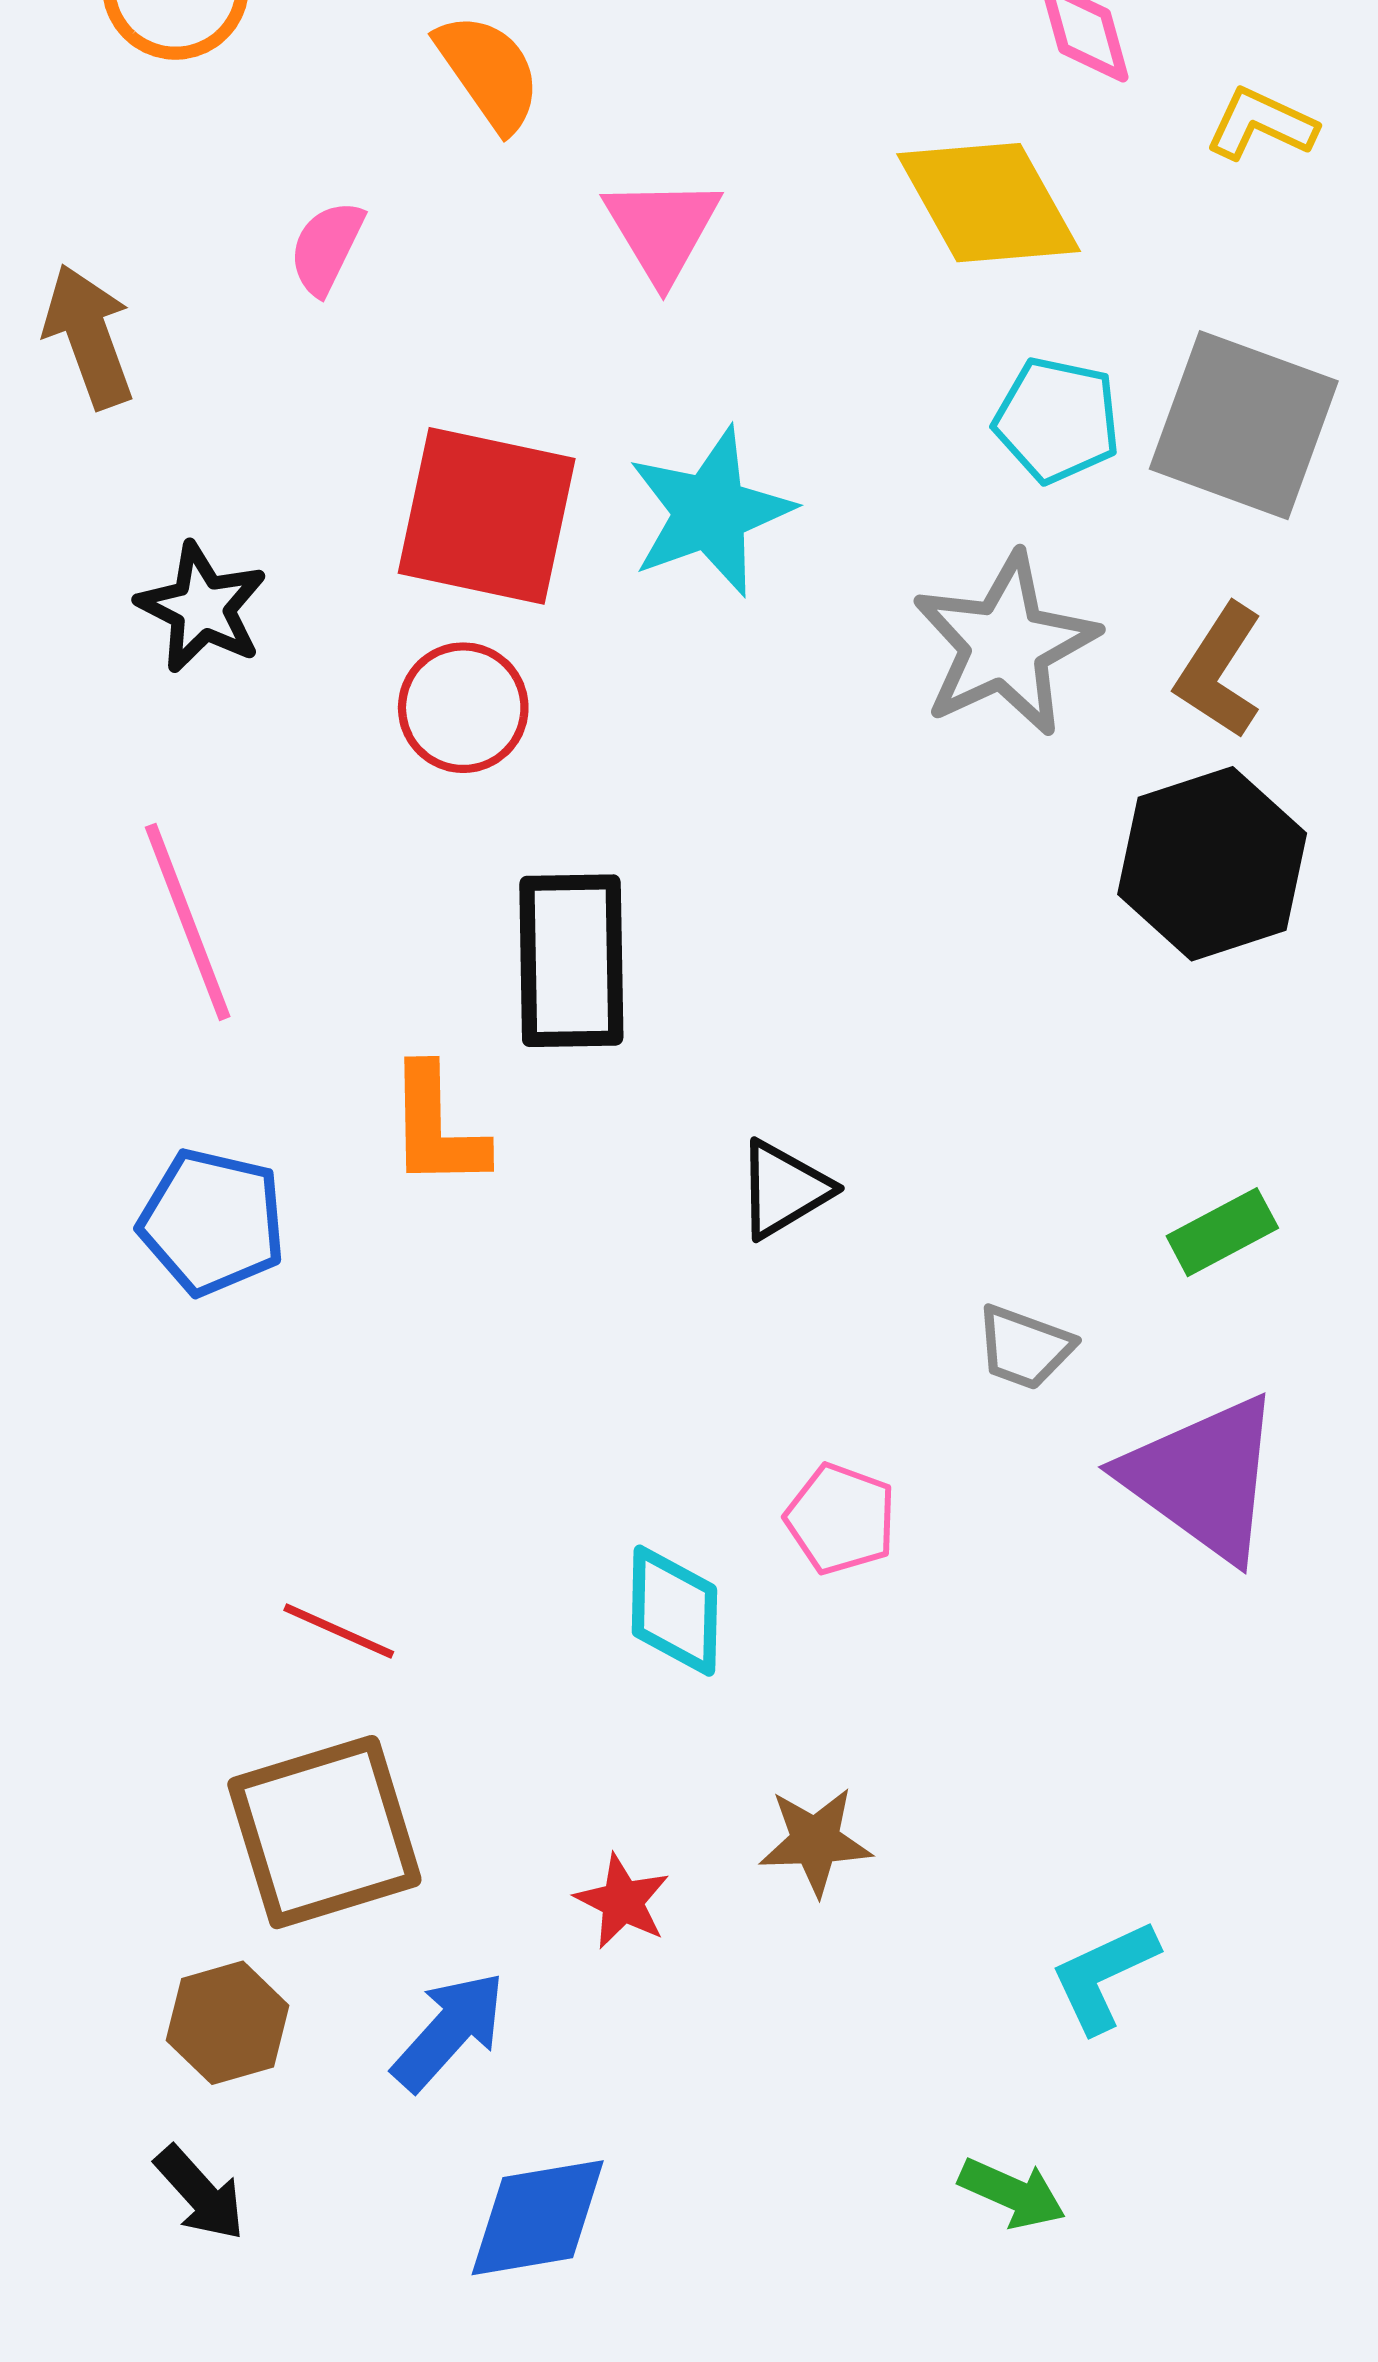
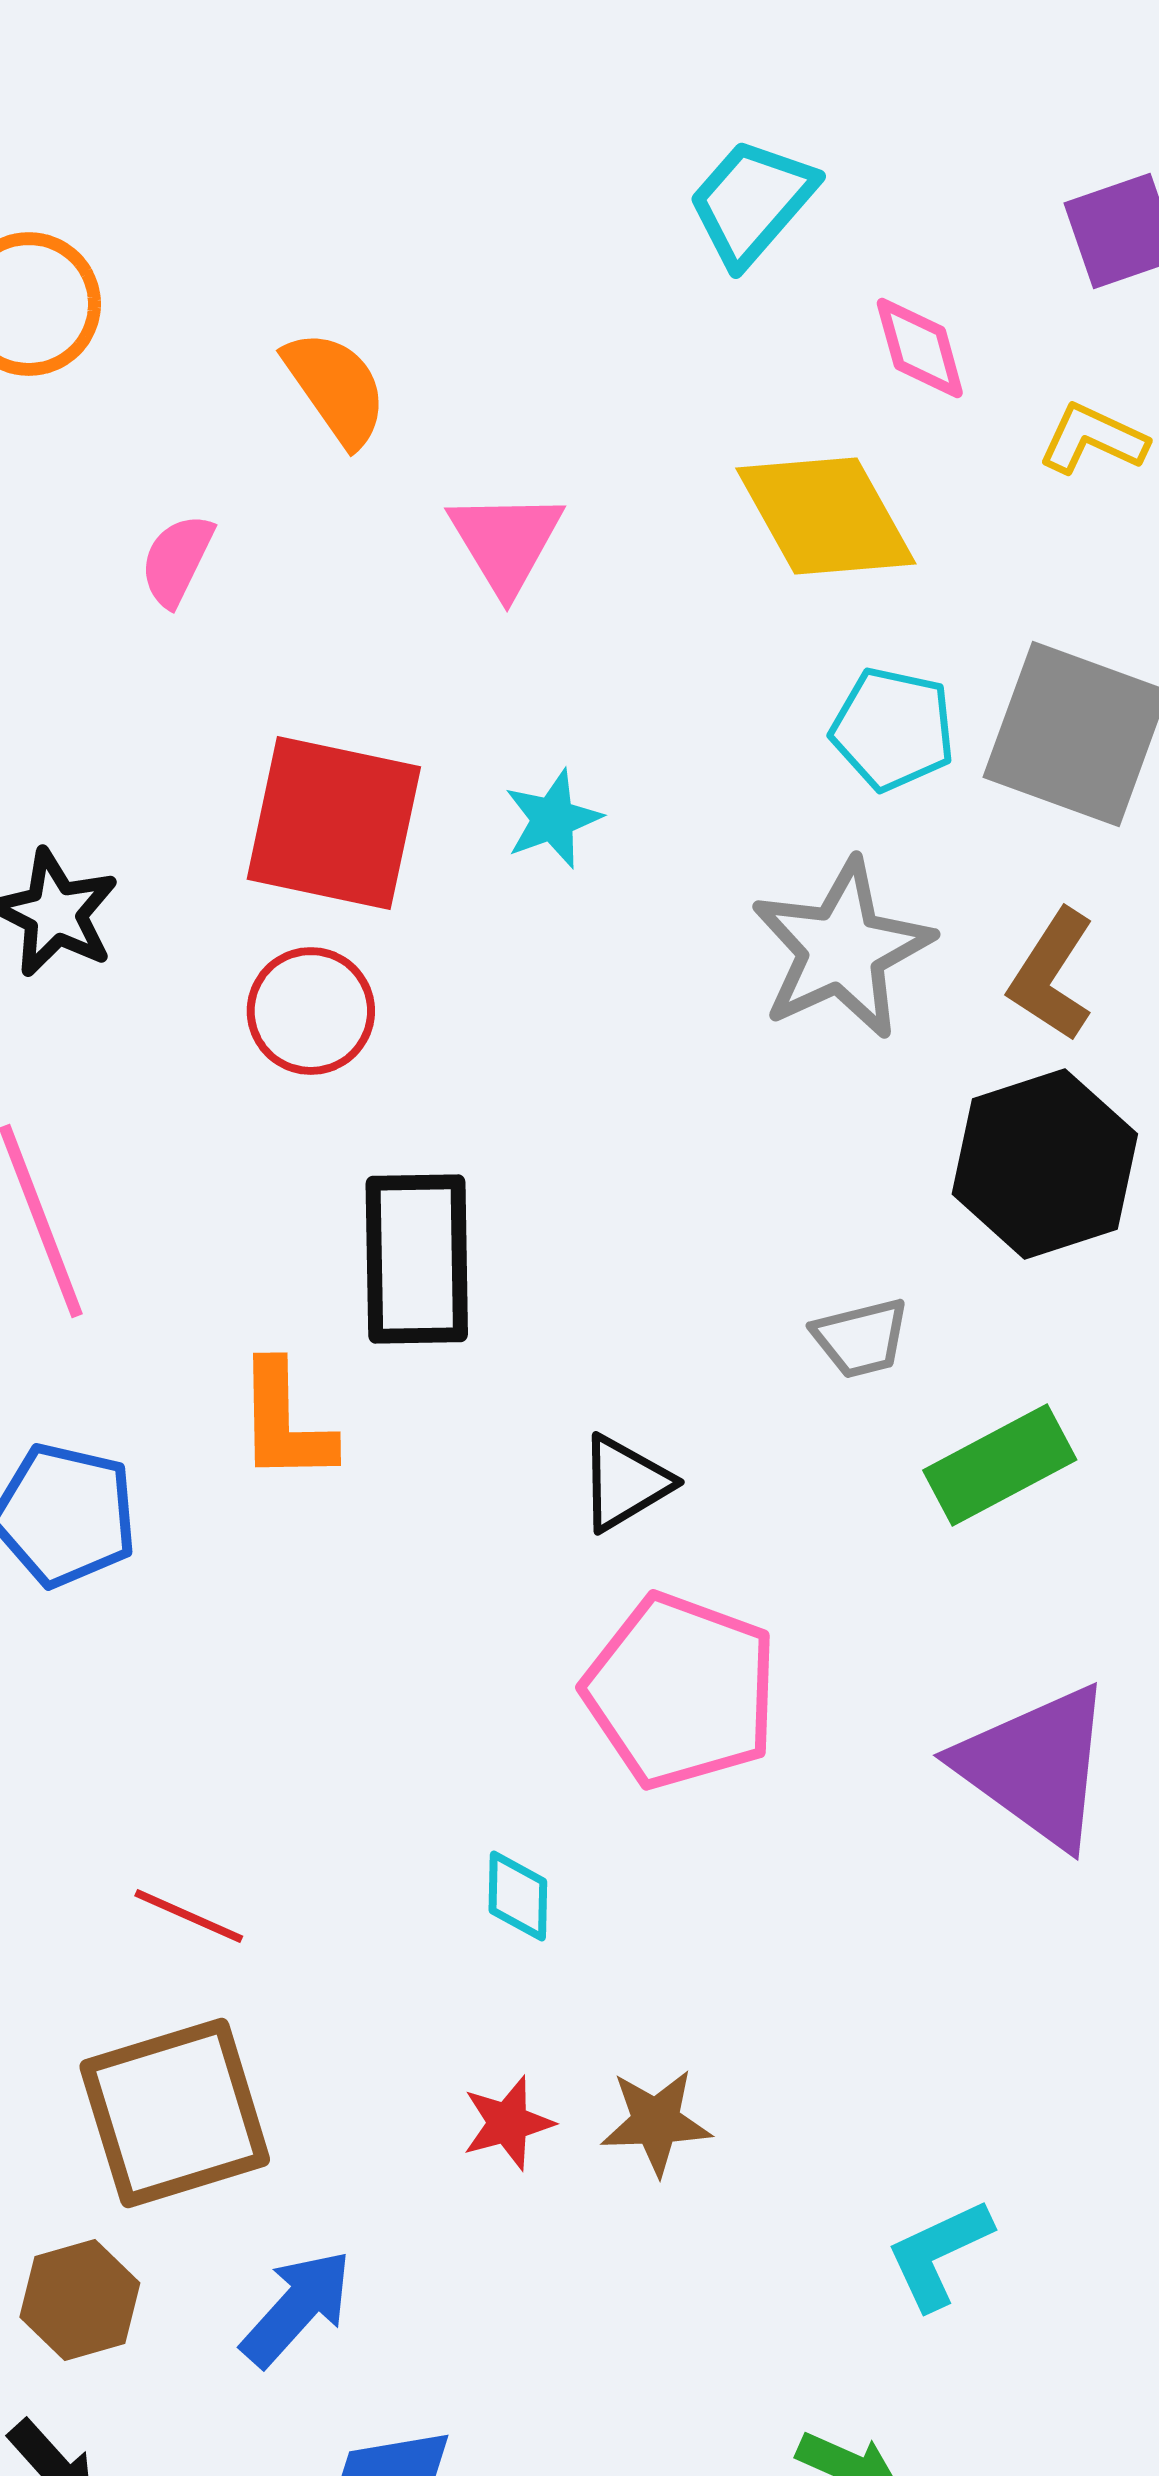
cyan star: (710, 512) -> (553, 819), size x0.6
green rectangle: (1222, 1232) -> (1000, 1465), moved, size x1.4
gray trapezoid: (1024, 1347) -> (861, 1338), moved, turned -34
pink pentagon: (841, 1519) -> (681, 1691), moved, size x1.8
cyan diamond: (674, 1611) -> (518, 1896), size x0.7
red star: (622, 1901) -> (508, 2123), moved, turned 30

